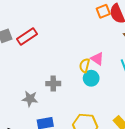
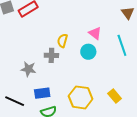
yellow semicircle: (84, 65) -> (62, 41), moved

